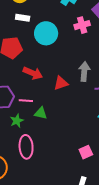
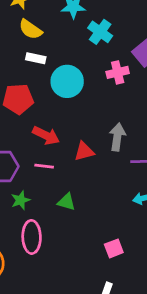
pink line: (26, 101) -> (44, 166), moved
green triangle: (41, 113) -> (66, 202), moved

